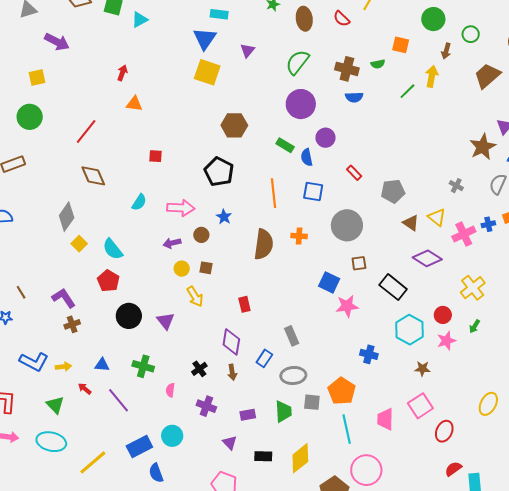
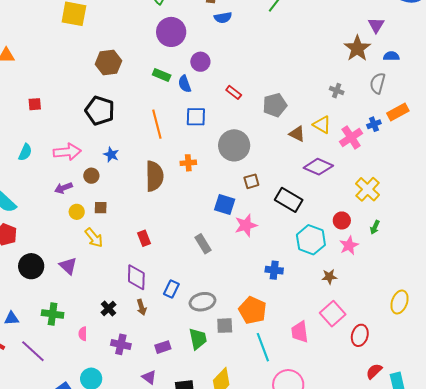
gray rectangle: (292, 336) -> (203, 244), moved

